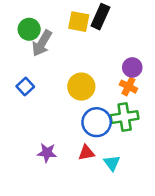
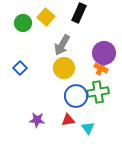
yellow square: (79, 22) -> (46, 17), moved, turned 30
gray arrow: (42, 43) -> (62, 45), moved
purple circle: (132, 67) -> (104, 53), size x1.5

